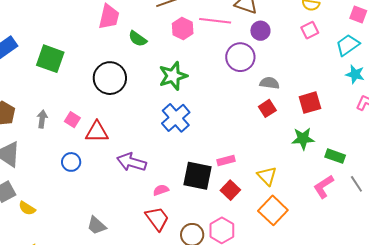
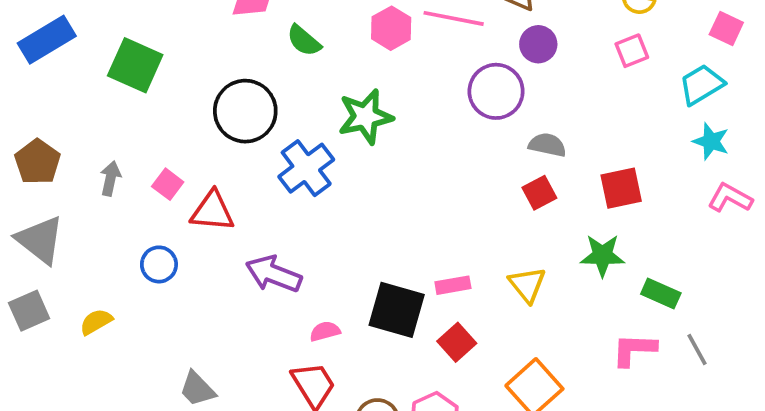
blue cross: (176, 118) -> (306, 168), moved
yellow triangle: (267, 176) -> (527, 285), moved
pink L-shape: (324, 187) -> (634, 350), turned 30
yellow semicircle: (27, 208) -> (96, 322), moved, turned 114

